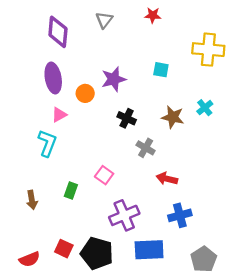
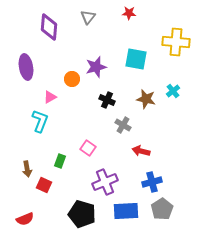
cyan square: (161, 70) -> (136, 59), size x1.6
purple ellipse: (53, 78) -> (26, 67), moved
red square: (64, 249) -> (44, 185), moved
gray pentagon: (204, 259) -> (162, 209), moved

